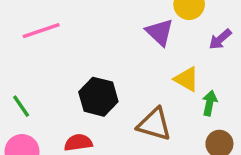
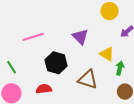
pink line: (41, 31) -> (33, 37), moved
purple triangle: (160, 32) -> (80, 37), moved

